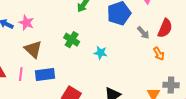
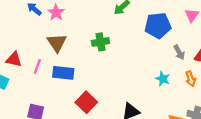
green cross: (72, 40) -> (100, 42), turned 35
cyan star: (101, 53) -> (163, 79), moved

